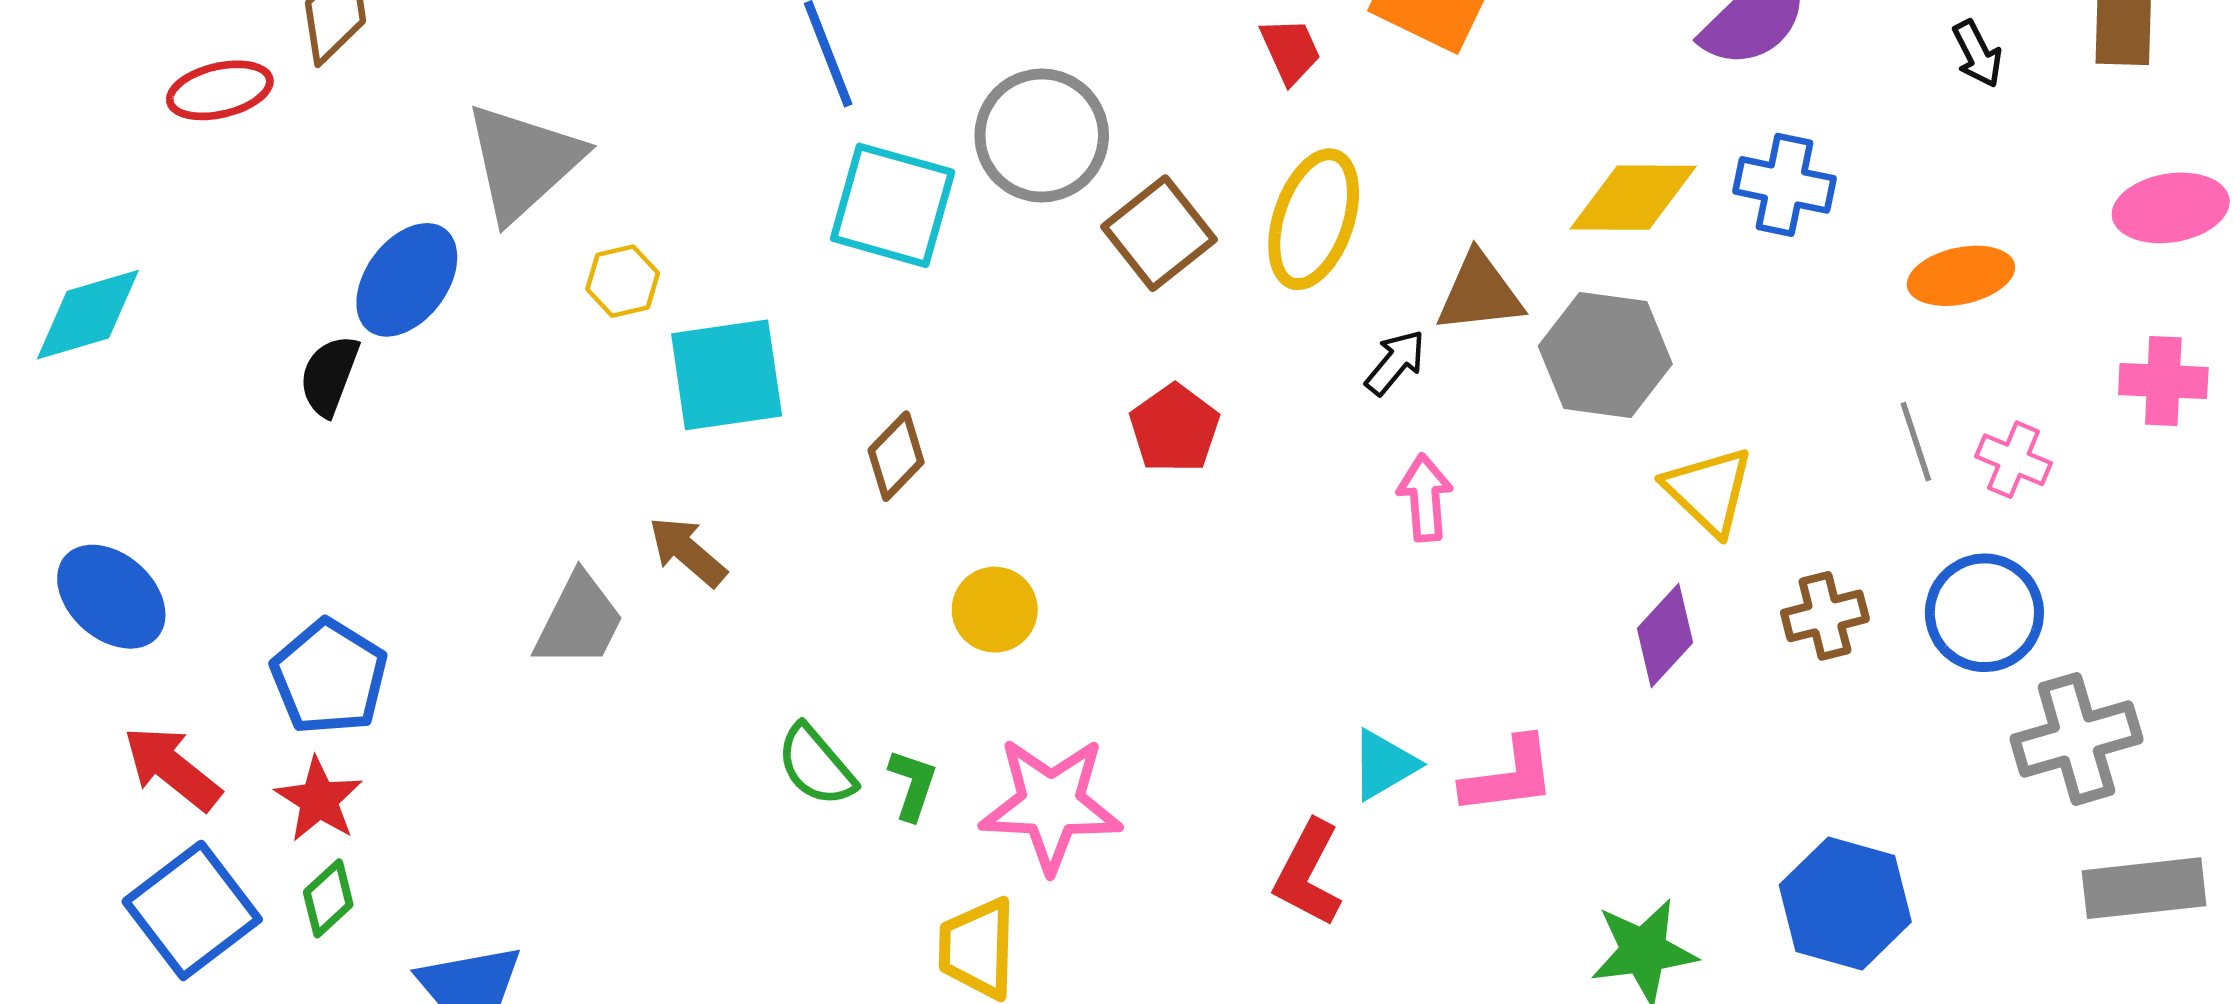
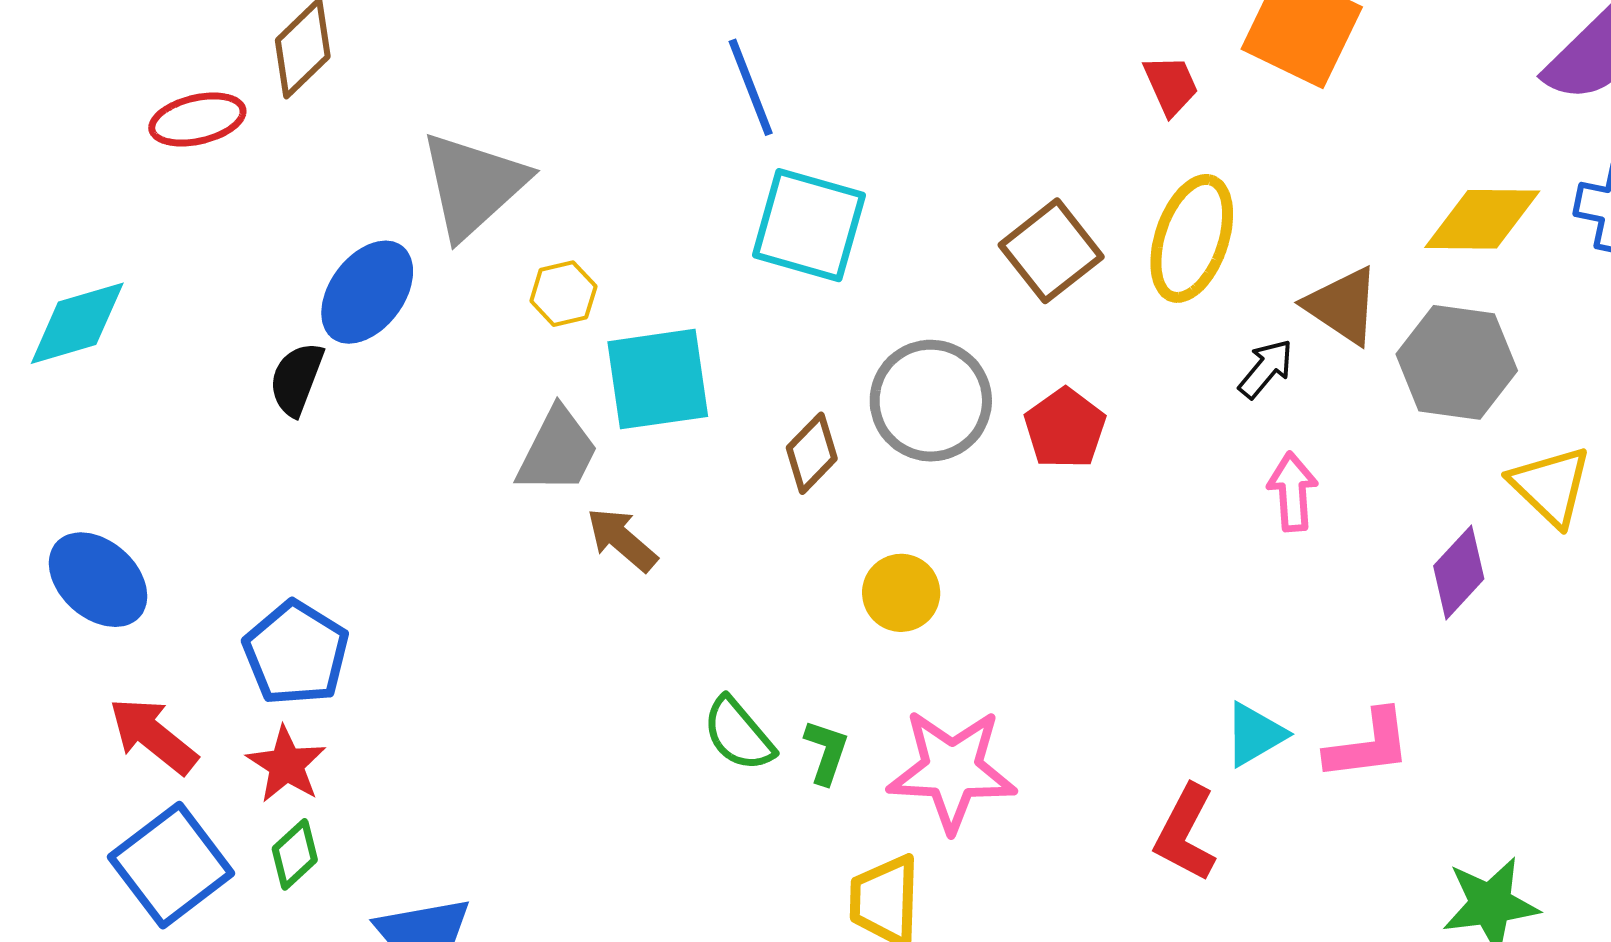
gray circle: (1042, 135) -> (931, 401), moved
brown triangle: (1480, 293) -> (1342, 306), turned 40
gray trapezoid: (579, 621) -> (557, 451), moved
purple diamond: (1665, 636) -> (1459, 572), moved

